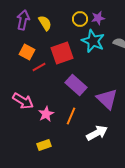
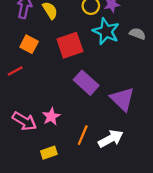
red line: (39, 67) -> (15, 71), moved
pink arrow: (23, 101) -> (24, 121), moved
orange line: (71, 116) -> (83, 135), moved

